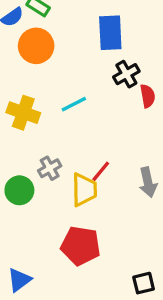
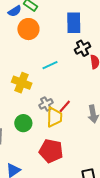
yellow cross: (23, 113) -> (22, 83), moved
gray cross: (50, 168) -> (46, 104), moved
green circle: (19, 190) -> (23, 123), moved

